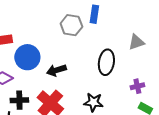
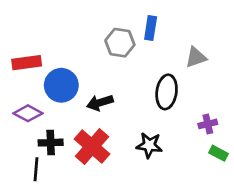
gray triangle: (136, 42) -> (196, 57), moved

